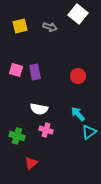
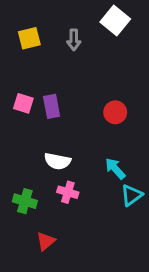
gray arrow: (50, 27) -> (74, 40), turned 72

